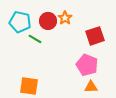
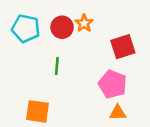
green line: (35, 39) -> (57, 66), moved, turned 64

